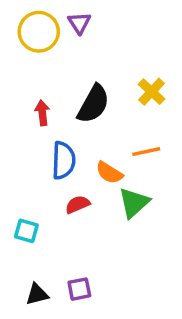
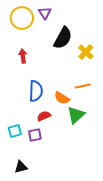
black semicircle: (93, 104) -> (63, 38), moved
red arrow: (42, 113) -> (23, 56), moved
cyan square: (26, 231) -> (15, 131), turned -32
purple square: (79, 289) -> (35, 135), moved

